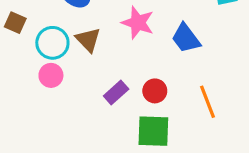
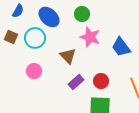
brown triangle: (88, 40) -> (68, 56), moved
cyan circle: (52, 43) -> (35, 38), moved

